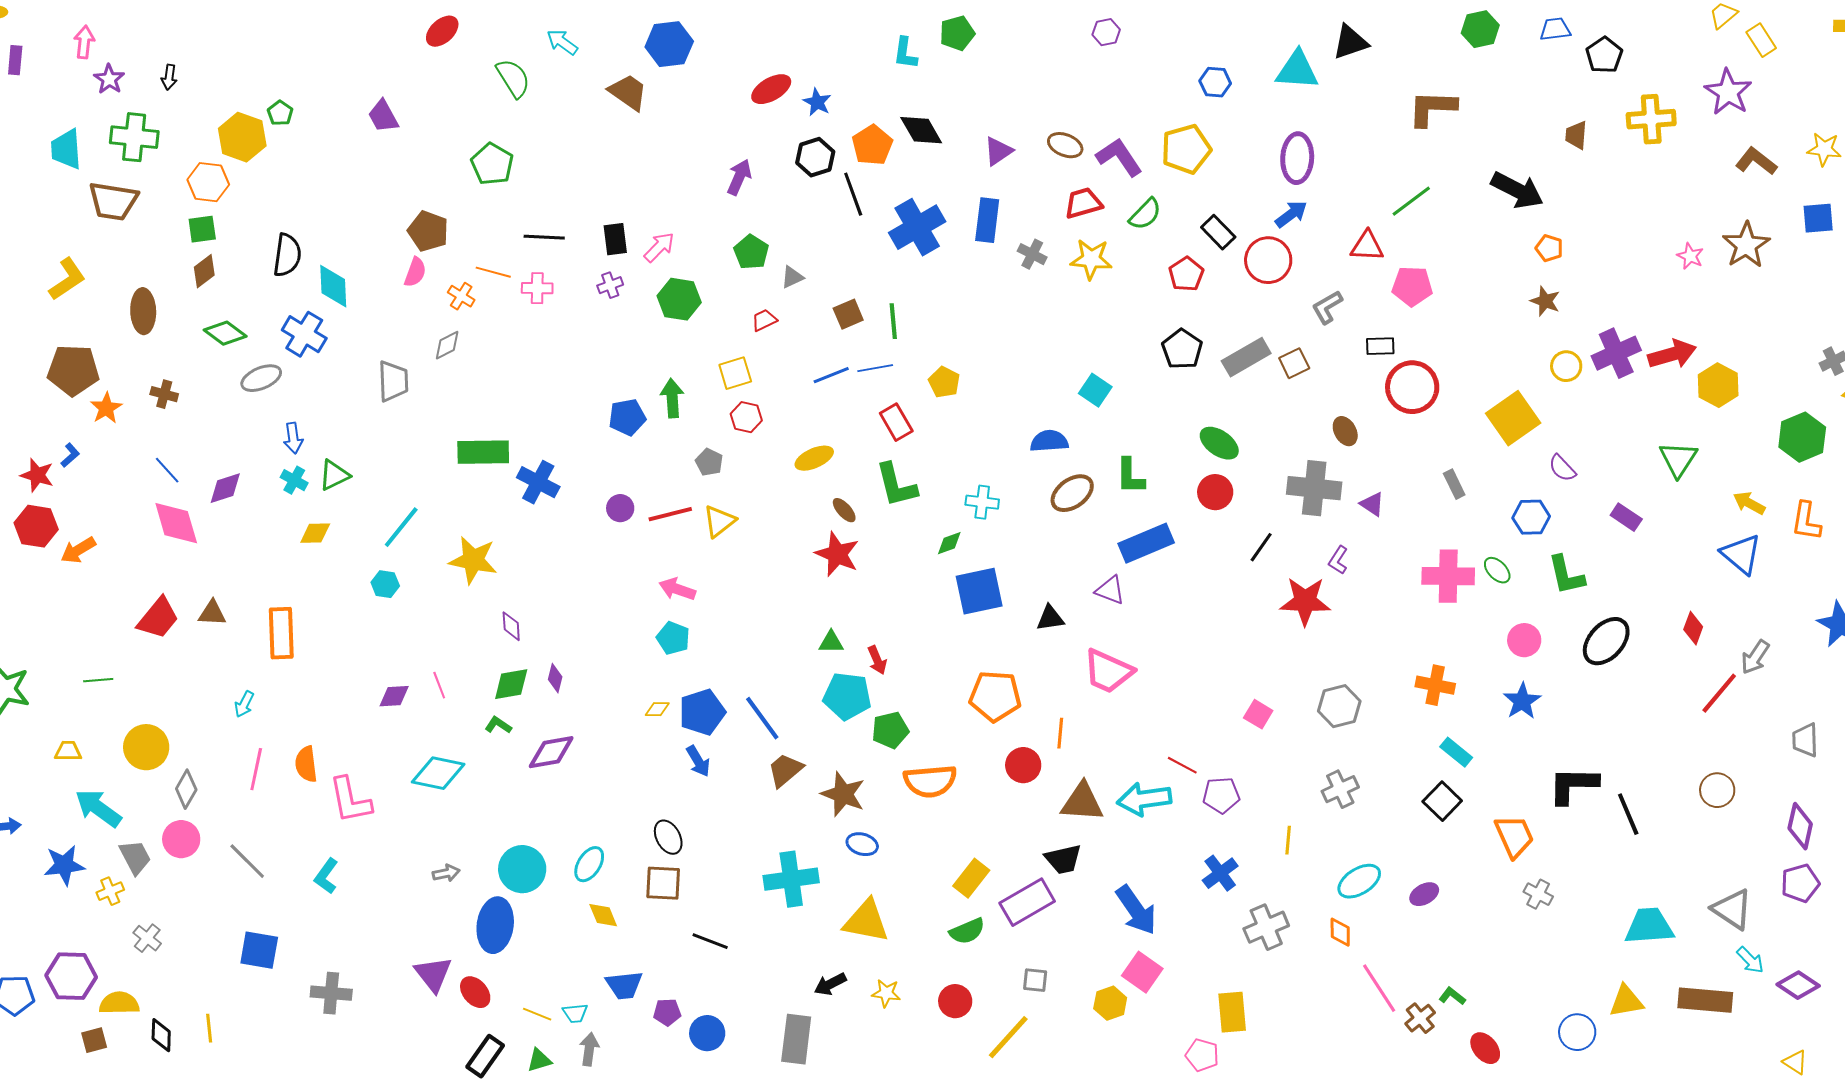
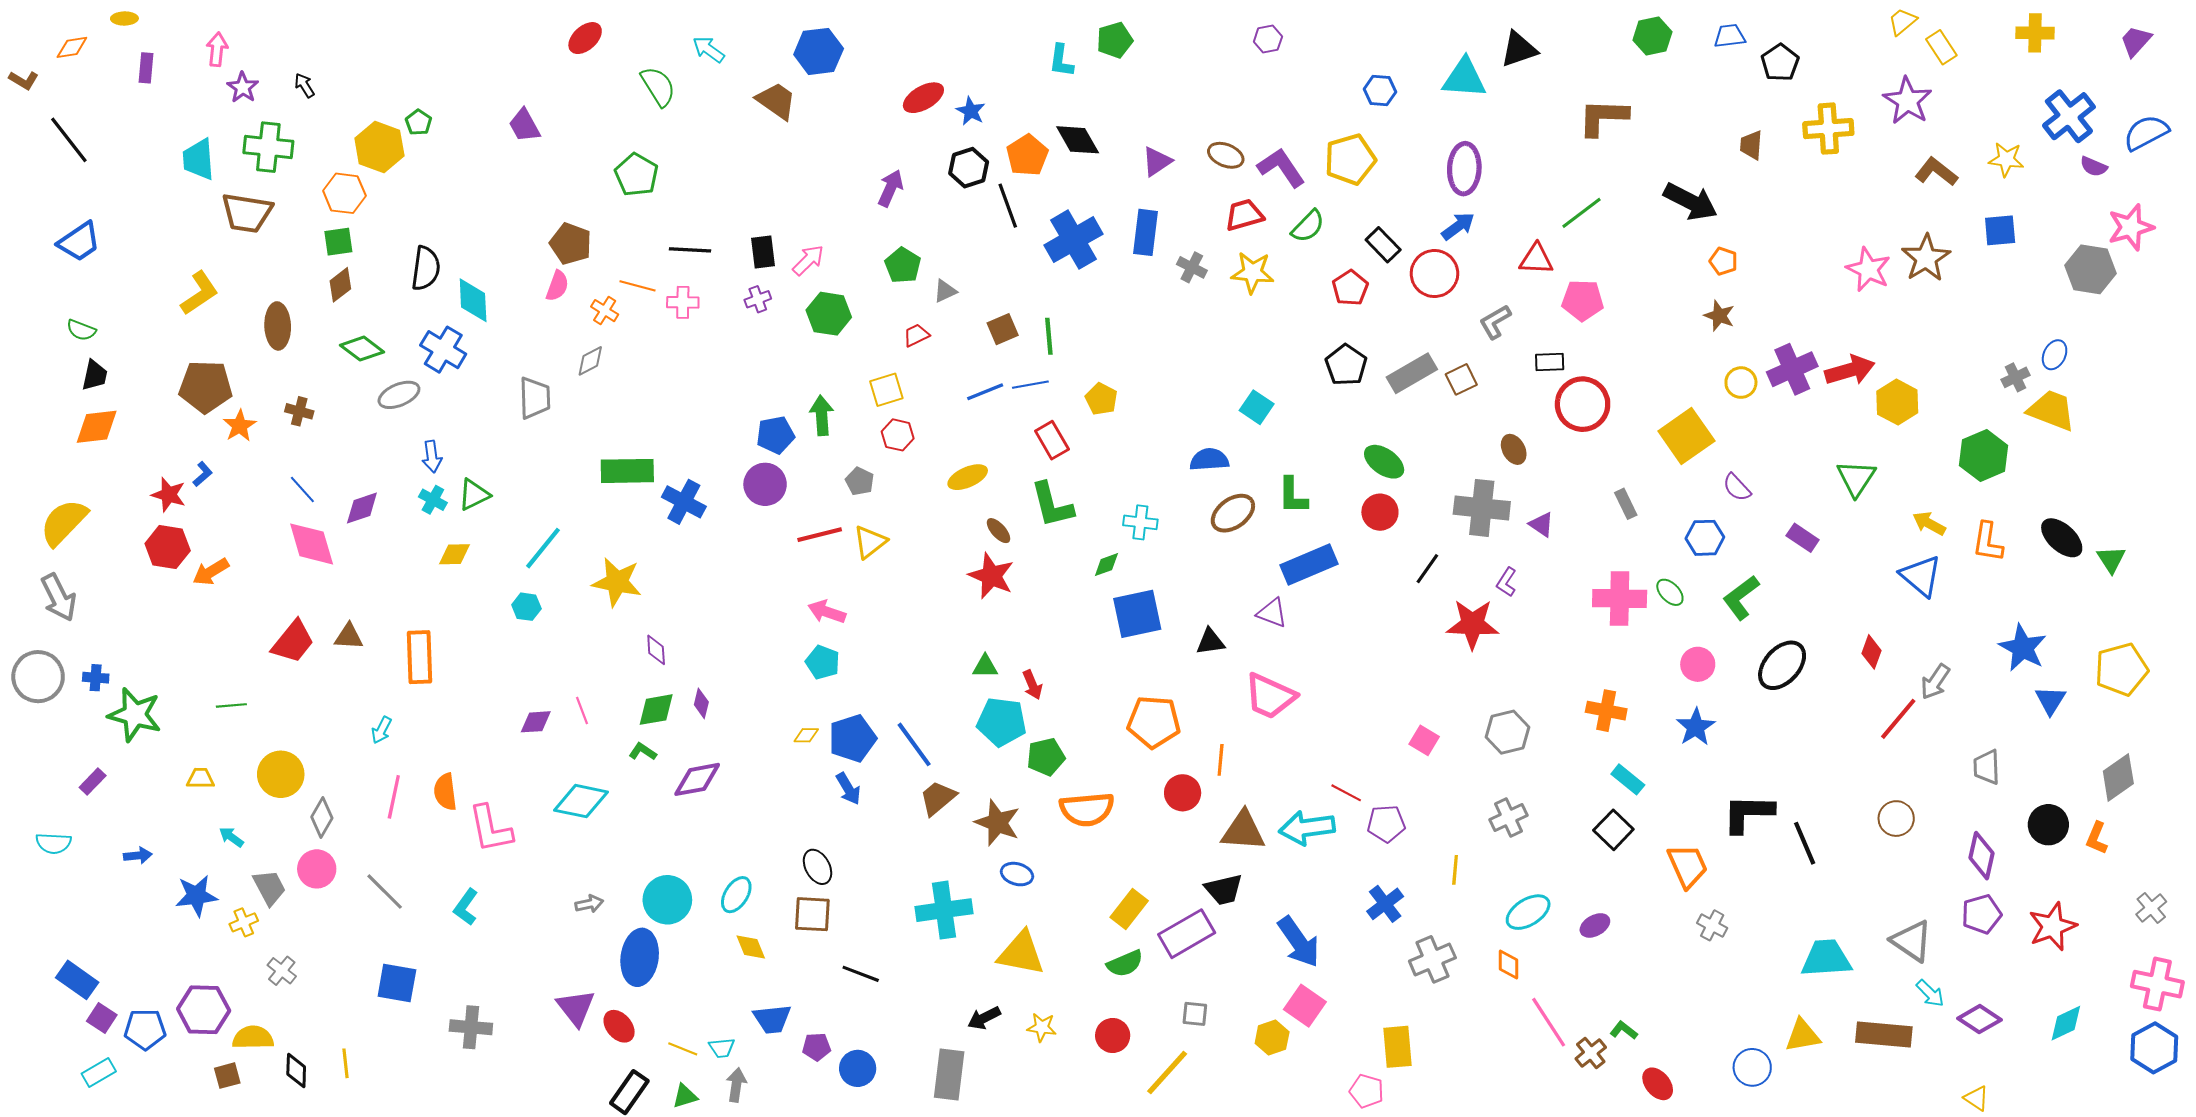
black arrow: (169, 77) -> (304, 85), turned 140
pink star: (1690, 256) -> (1868, 269), size x1.6
purple circle: (620, 508) -> (765, 484), moved, size x1.5
green L-shape: (1566, 575) -> (1741, 597), turned 66
cyan arrow: (98, 808) -> (231, 837), size x0.5

